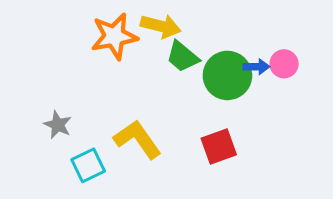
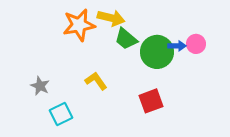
yellow L-shape: (137, 139) -> (96, 81), moved, size x0.7

